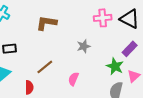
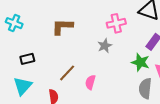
pink cross: (103, 18) -> (116, 23), moved
pink semicircle: (73, 79) -> (90, 82), moved

